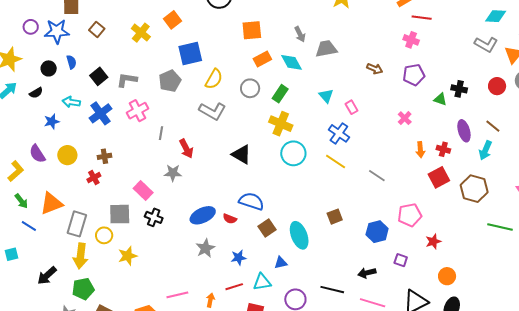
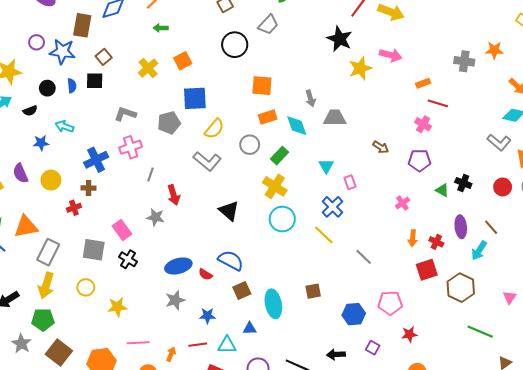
black square: (99, 76) -> (95, 81), moved, turned 30
blue cross: (101, 113) -> (96, 160), moved
yellow circle: (104, 235) -> (86, 287), moved
yellow star: (128, 256) -> (117, 307), moved

